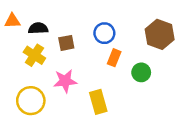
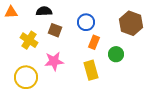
black semicircle: (38, 28) -> (44, 11), moved
brown square: (66, 43) -> (55, 30), turned 32
yellow rectangle: (98, 102) -> (91, 70), moved

